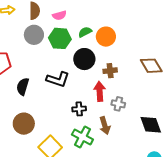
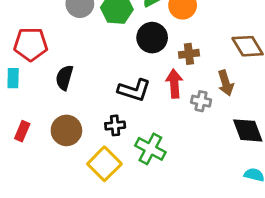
black L-shape: (58, 79) -> (134, 90), moved
black cross: (79, 109) -> (115, 125), moved
brown arrow: (105, 126) -> (226, 83), moved

